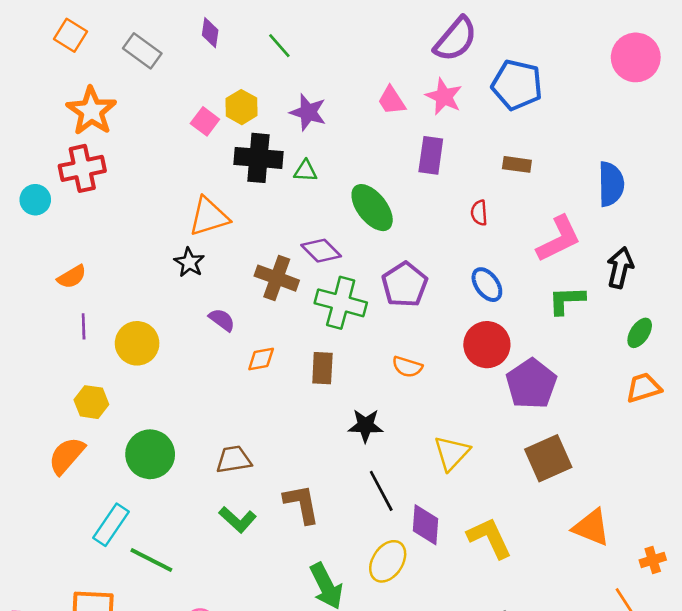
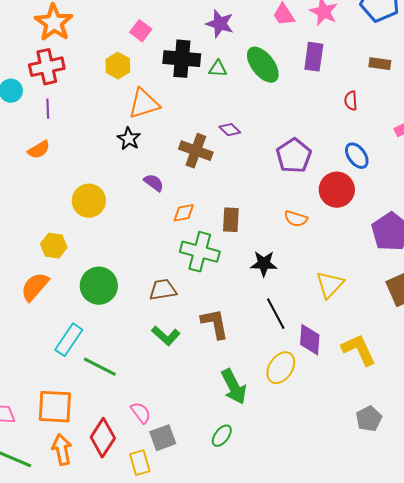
yellow hexagon: (242, 107) -> (118, 66), moved
green ellipse: (372, 208) -> (263, 65), moved
purple diamond: (321, 251) -> (230, 130), size x0.7
green cross: (341, 303) -> (200, 252), moved
purple line: (84, 326) -> (48, 109), moved
red circle: (487, 345) -> (337, 190), moved

